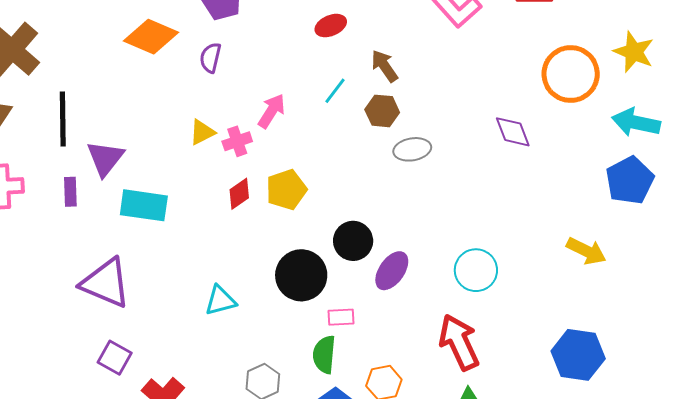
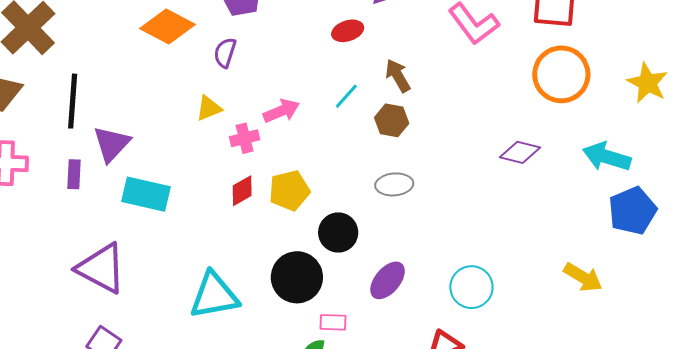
orange circle: (571, 74) -> (561, 74), moved
pink arrow: (272, 111) -> (281, 111), turned 30
cyan arrow: (636, 122) -> (607, 157), moved
yellow triangle: (202, 132) -> (209, 108), moved
purple diamond: (513, 132) -> (520, 152), turned -60
gray ellipse: (412, 149) -> (394, 184), moved
black circle: (353, 241) -> (338, 233), moved
cyan triangle: (220, 301) -> (214, 296), size x1.6

